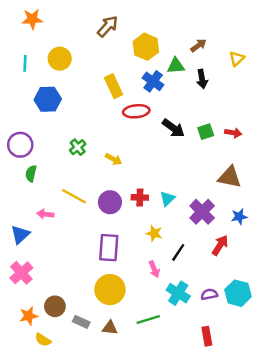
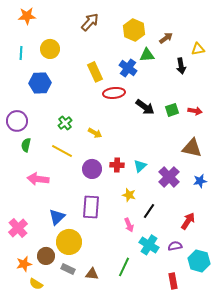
yellow hexagon: (146, 47) -> (134, 30), moved
yellow triangle: (237, 59) -> (198, 49), turned 32
black arrow: (202, 79) -> (181, 66), moved
yellow line: (74, 196) -> (62, 151), moved
pink arrow: (45, 214) -> (38, 179), size x1.5
blue triangle: (20, 235) -> (57, 217), moved
red arrow: (220, 245) -> (188, 221), moved
yellow circle: (110, 290) -> (69, 242), moved
cyan hexagon: (238, 293) -> (199, 261), moved
green line: (148, 319) -> (124, 267), turned -48

